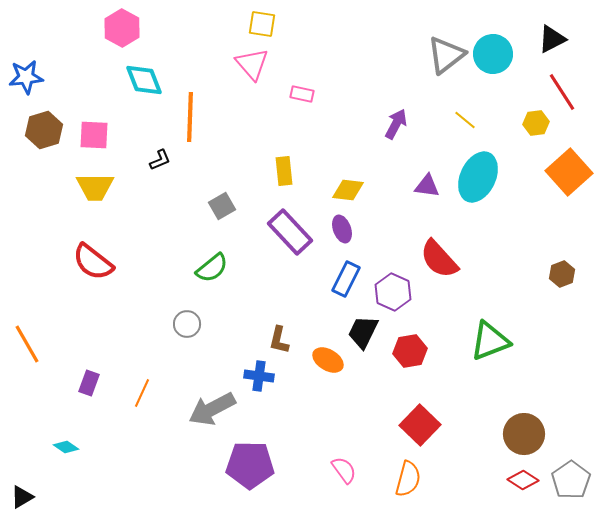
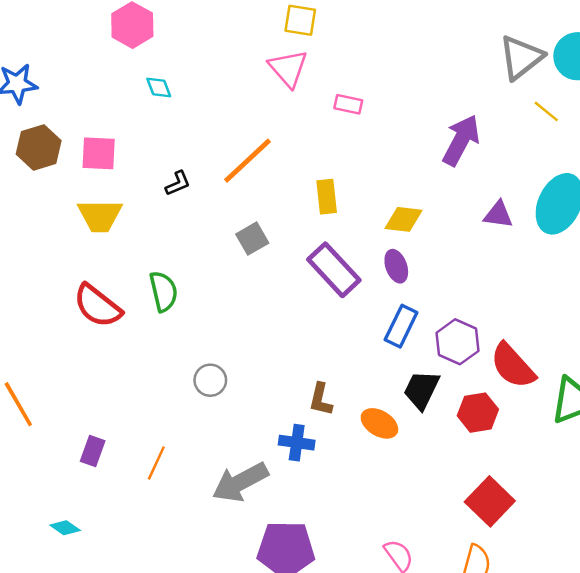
cyan diamond: (144, 80) -> (159, 87), size x0.6
orange line: (190, 117) -> (247, 161), moved, turned 45
yellow line: (465, 120) -> (546, 111), moved
purple arrow: (396, 124) -> (461, 140), size x1.4
red semicircle: (439, 259) -> (513, 366), moved
green semicircle: (212, 268) -> (163, 291), moved, turned -64

